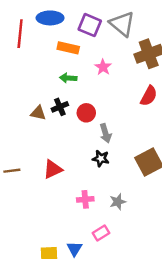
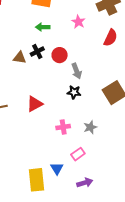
pink star: (103, 67) -> (78, 22), moved

